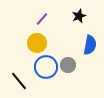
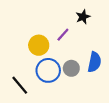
purple line: (42, 19) -> (63, 35), moved
blue semicircle: (90, 45) -> (94, 62), moved

